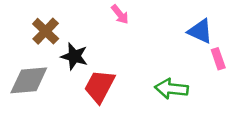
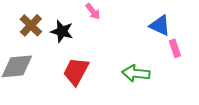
black star: (74, 56) -> (62, 31), moved

